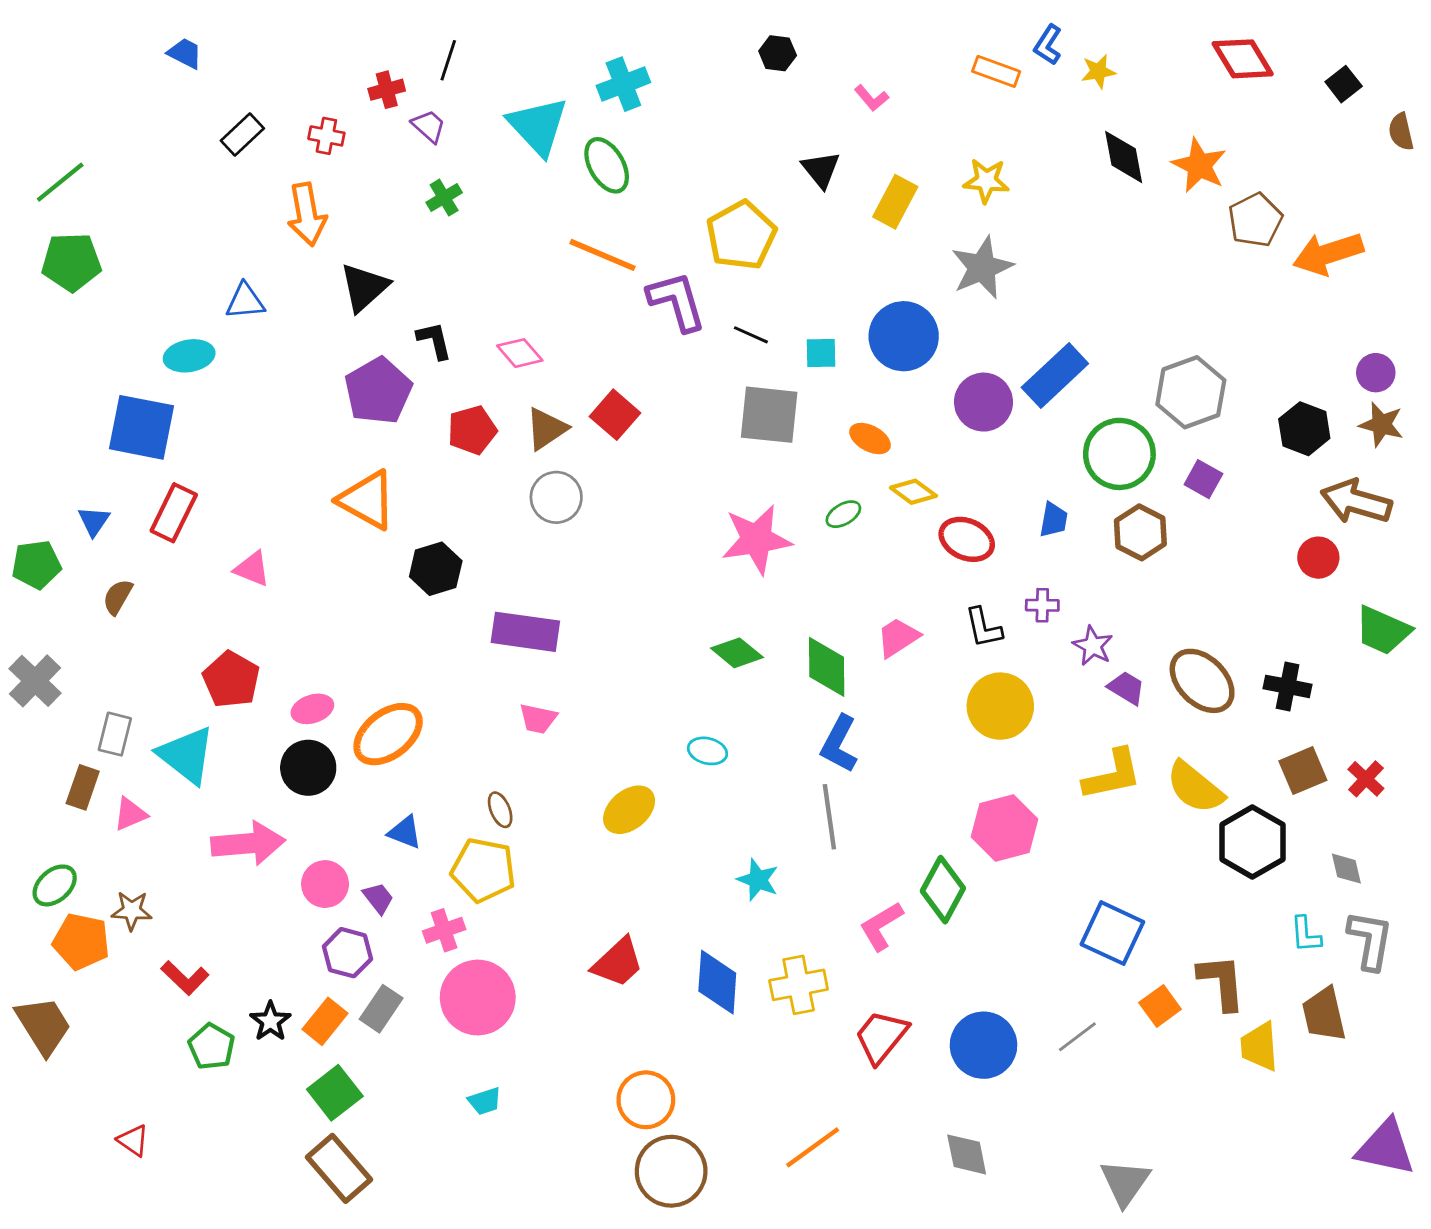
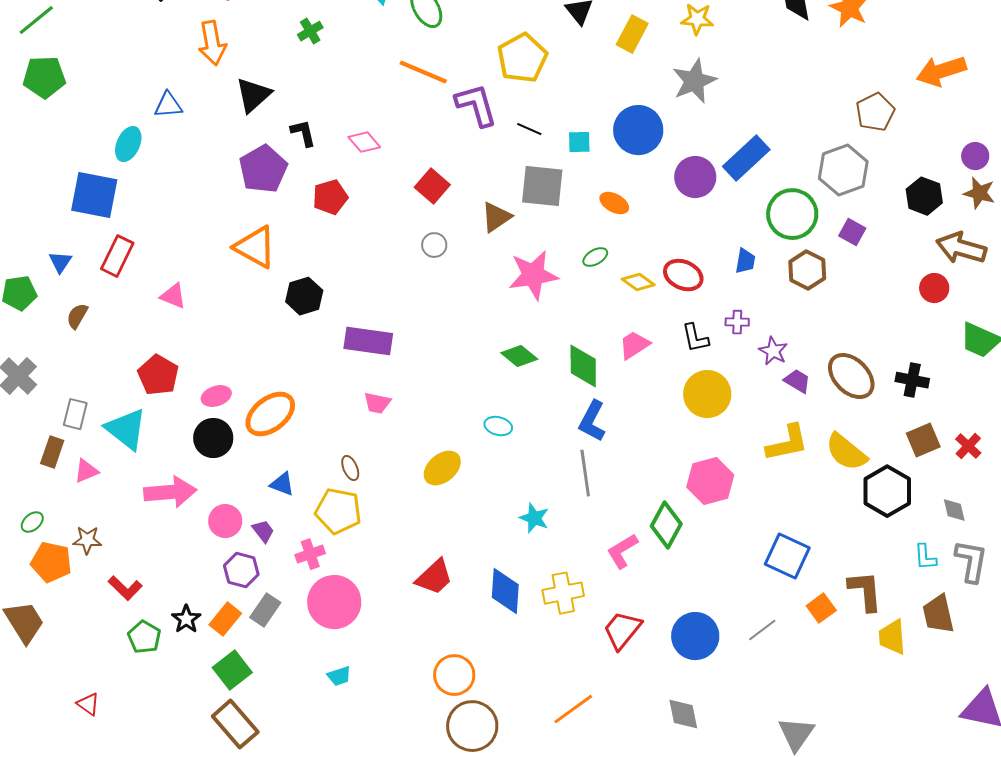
brown pentagon: (1255, 220) -> (875, 112), moved
cyan ellipse: (189, 356) -> (128, 144), turned -56
brown triangle: (546, 429) -> (496, 217), moved
yellow diamond: (913, 492) -> (638, 282), moved
gray circle: (556, 497) -> (434, 245), moved, size x0.7
green ellipse: (55, 885) -> (32, 522), size x0.7

